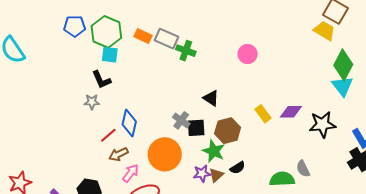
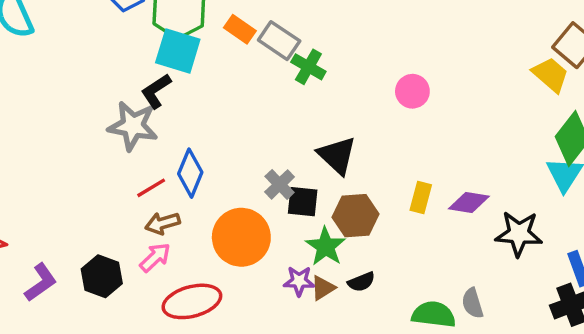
cyan square: (110, 55) -> (178, 51), size x1.5
black L-shape: (101, 80) -> (156, 91), turned 70
black triangle: (211, 98) -> (337, 155), size x1.4
gray star: (92, 102) -> (133, 126), size x1.8
yellow rectangle: (263, 114) -> (421, 197), turned 42
pink arrow: (131, 173) -> (155, 257), moved

